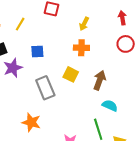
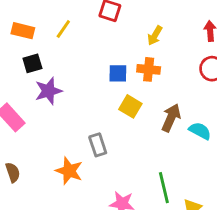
blue square: (37, 52) -> (118, 73), moved
gray rectangle: (45, 88) -> (98, 145), moved, size x0.7
cyan semicircle: (110, 106) -> (200, 131), moved

